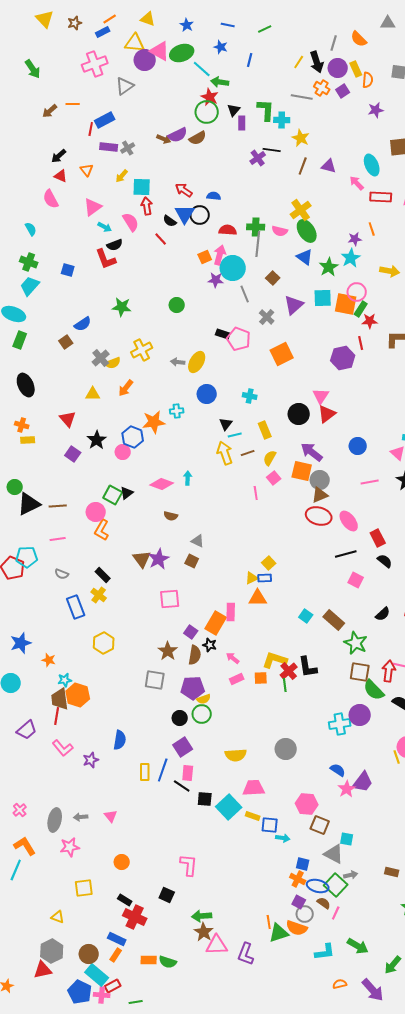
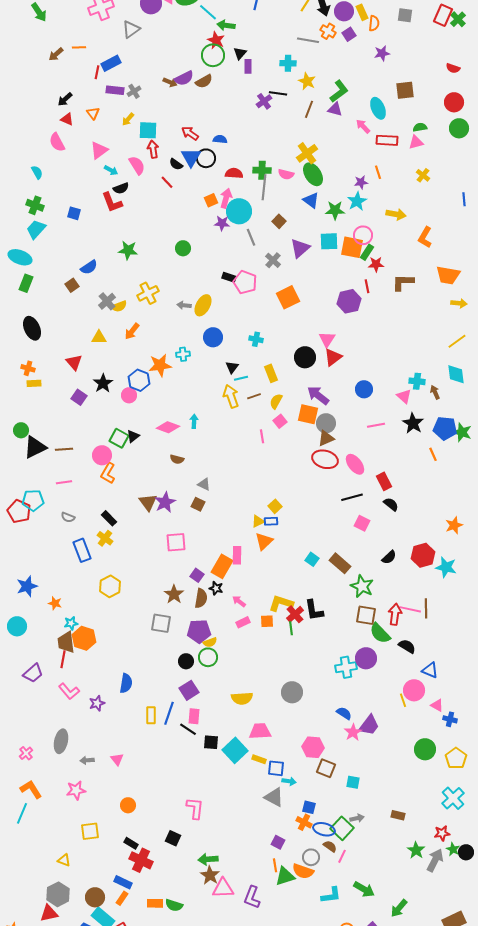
green L-shape: (266, 110) -> (339, 91), moved, turned 50
green star: (329, 267) -> (335, 210), turned 30
orange triangle: (258, 598) -> (264, 541), turned -42
gray ellipse: (55, 820) -> (61, 741), moved
gray triangle: (334, 854) -> (274, 797), moved
purple square: (299, 902) -> (278, 842), moved

